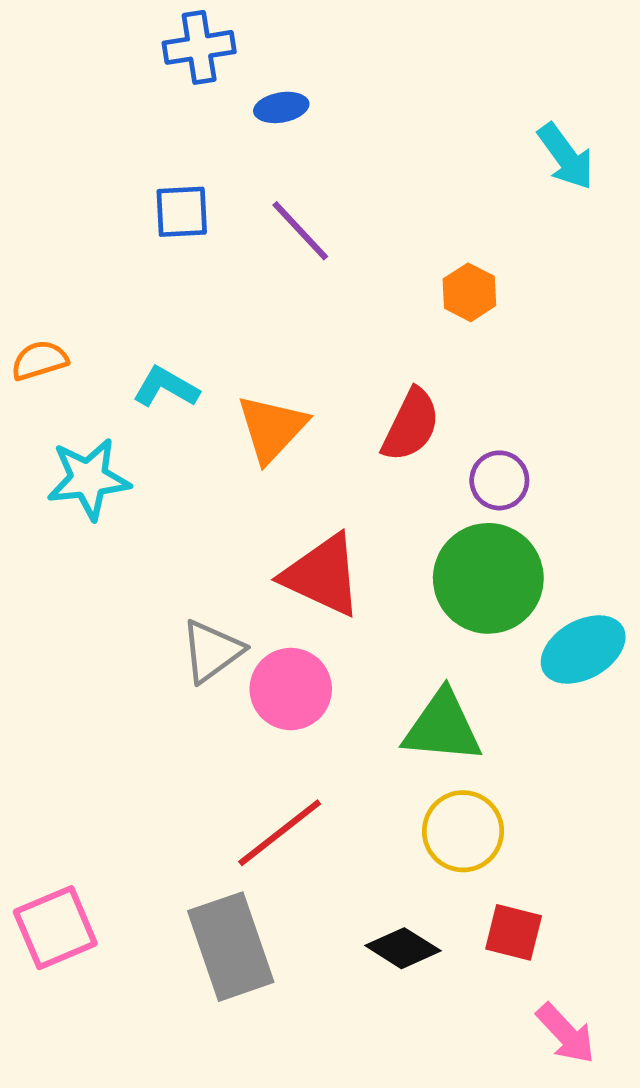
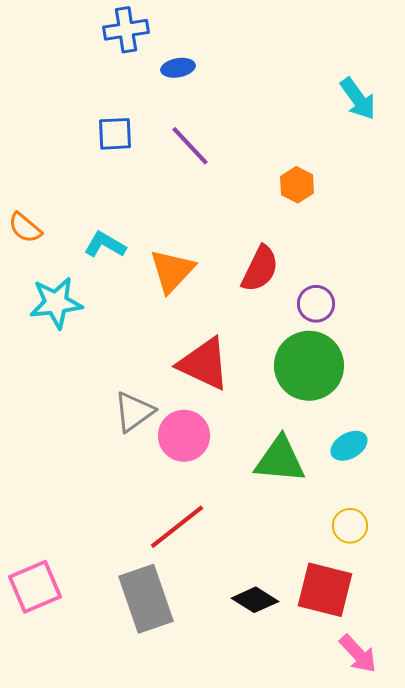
orange semicircle: (39, 360) -> (25, 228), turned -123
cyan ellipse: (583, 650) -> (349, 446), moved, size x0.7
yellow circle: (463, 831) -> (350, 526), moved, size x0.7
red square: (514, 932) -> (325, 590), size x1.5

